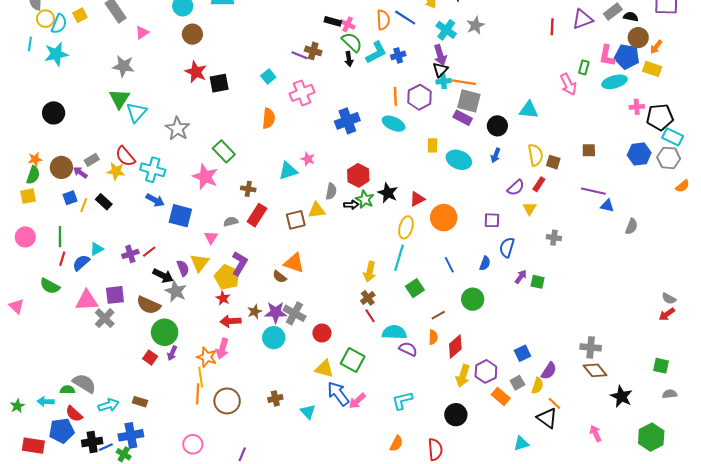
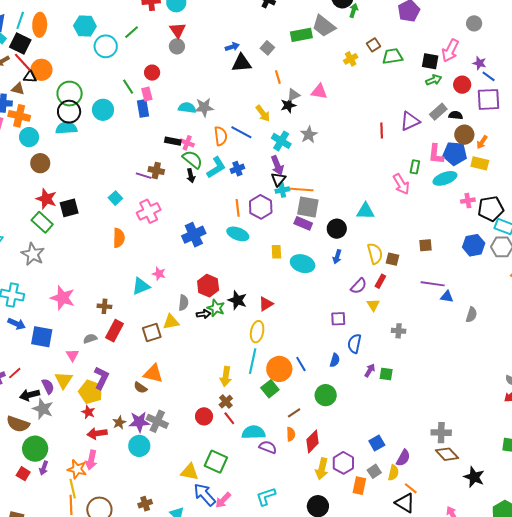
green rectangle: (224, 151) -> (42, 222), moved
orange circle: (444, 218) -> (279, 369), moved
black arrow: (163, 276) -> (30, 395), turned 144
red circle: (322, 333) -> (204, 416), moved
orange rectangle: (501, 396) -> (359, 486), turned 66

